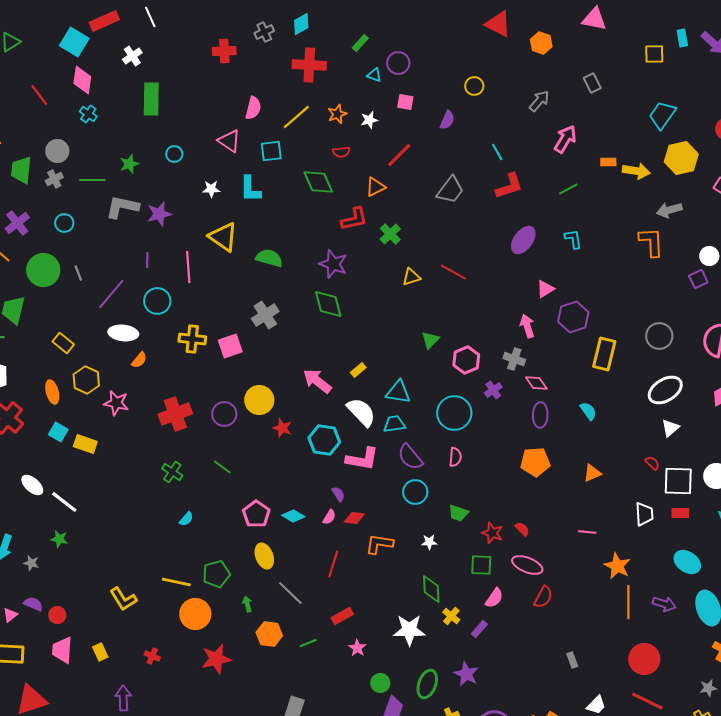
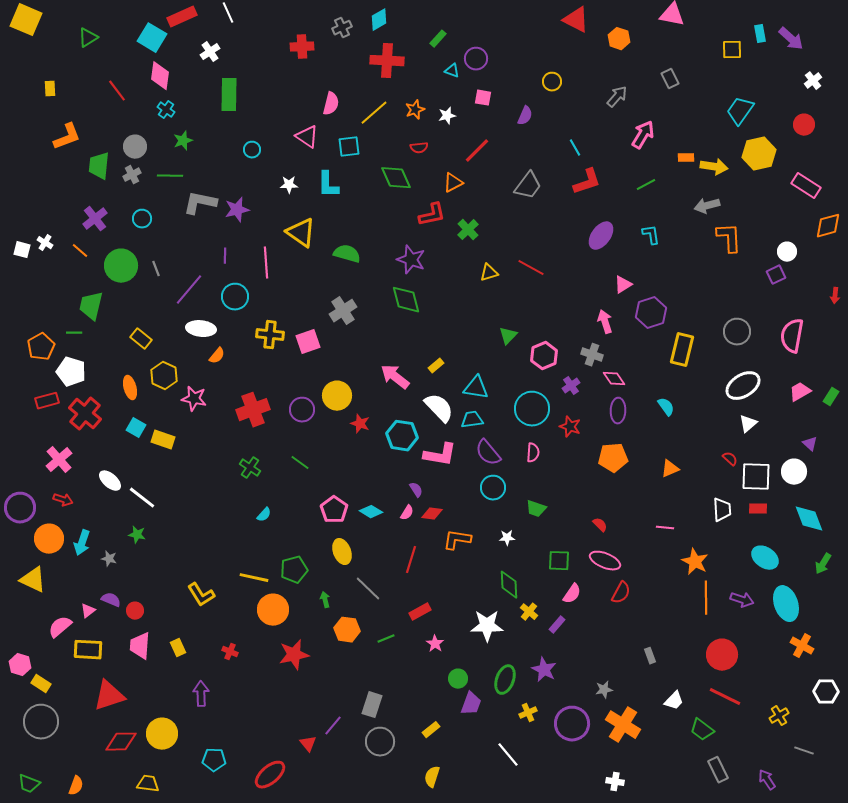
green star: (129, 164) -> (183, 141), moved
gray arrow: (669, 210) -> (707, 206), moved
red star: (492, 533) -> (570, 427), moved
gray star: (708, 688) -> (604, 690), moved

